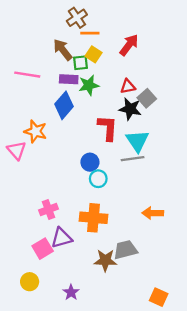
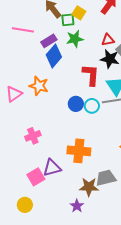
purple rectangle: (69, 79) -> (49, 41), moved, turned -35
orange star: (36, 131) -> (39, 86), moved
pink triangle: (17, 150) -> (14, 94), turned 36
cyan circle: (98, 179) -> (92, 106), moved
pink cross: (49, 209) -> (33, 136), moved
purple star: (71, 292) -> (77, 206), moved

